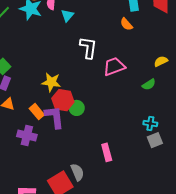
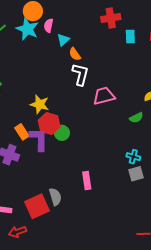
orange semicircle: (126, 24) -> (75, 54), moved

